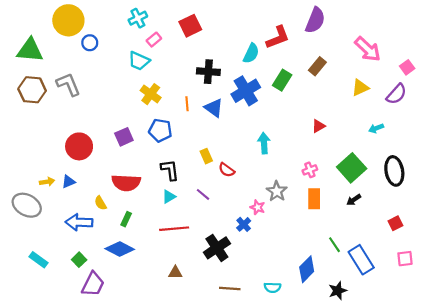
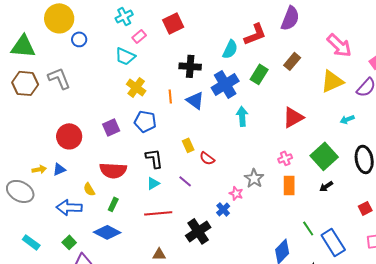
yellow triangle: (360, 88) -> (332, 81), size x1.4
red triangle: (318, 126) -> (293, 117), size x1.6
cyan arrow: (264, 143) -> (242, 116), moved

